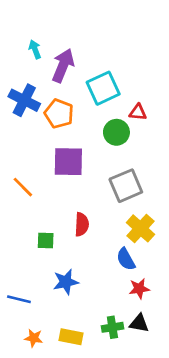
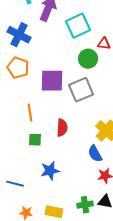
orange pentagon: (59, 114) -> (18, 68), moved
gray square: (126, 186) -> (81, 90), moved
orange line: (23, 187) -> (30, 113), moved, turned 36

